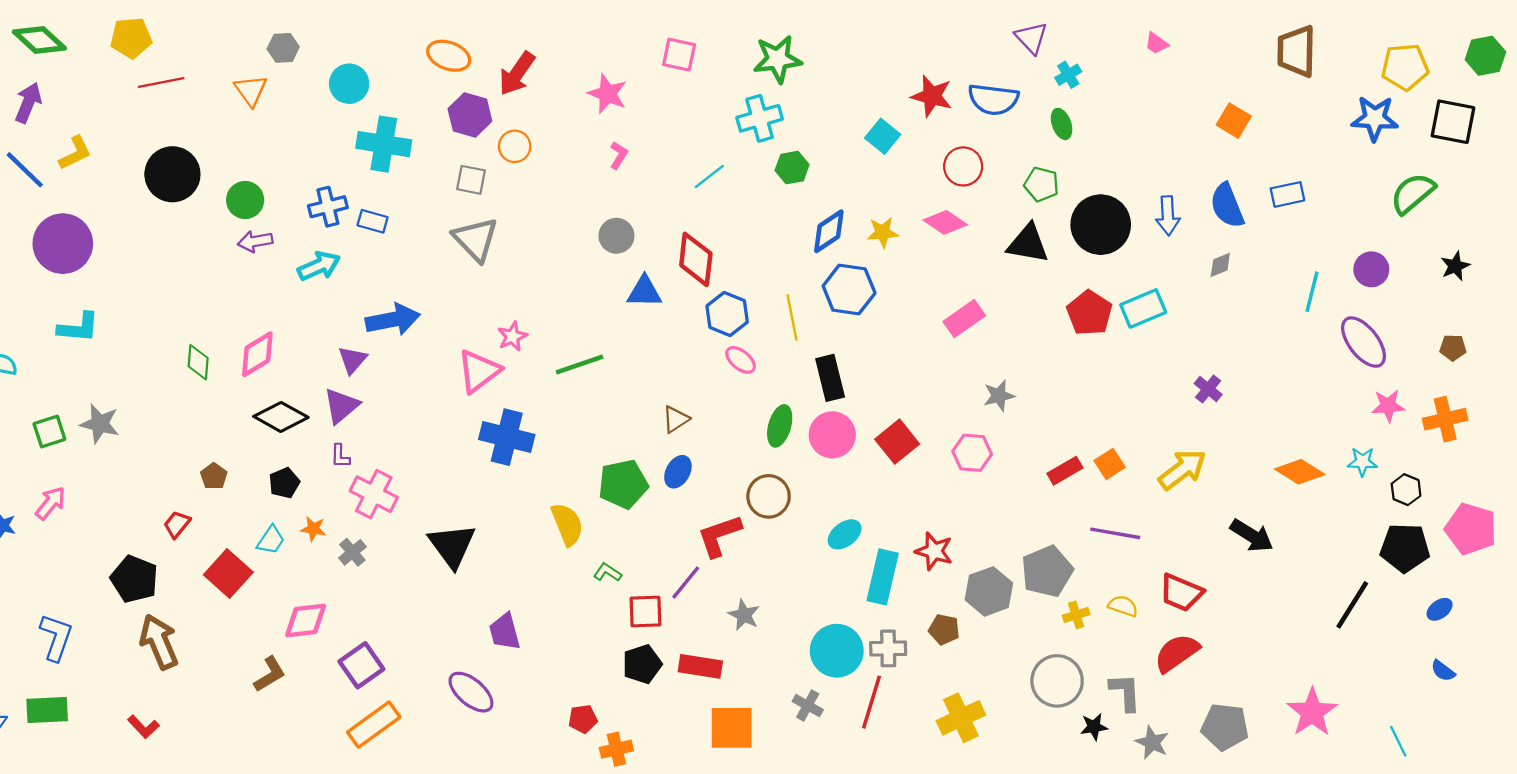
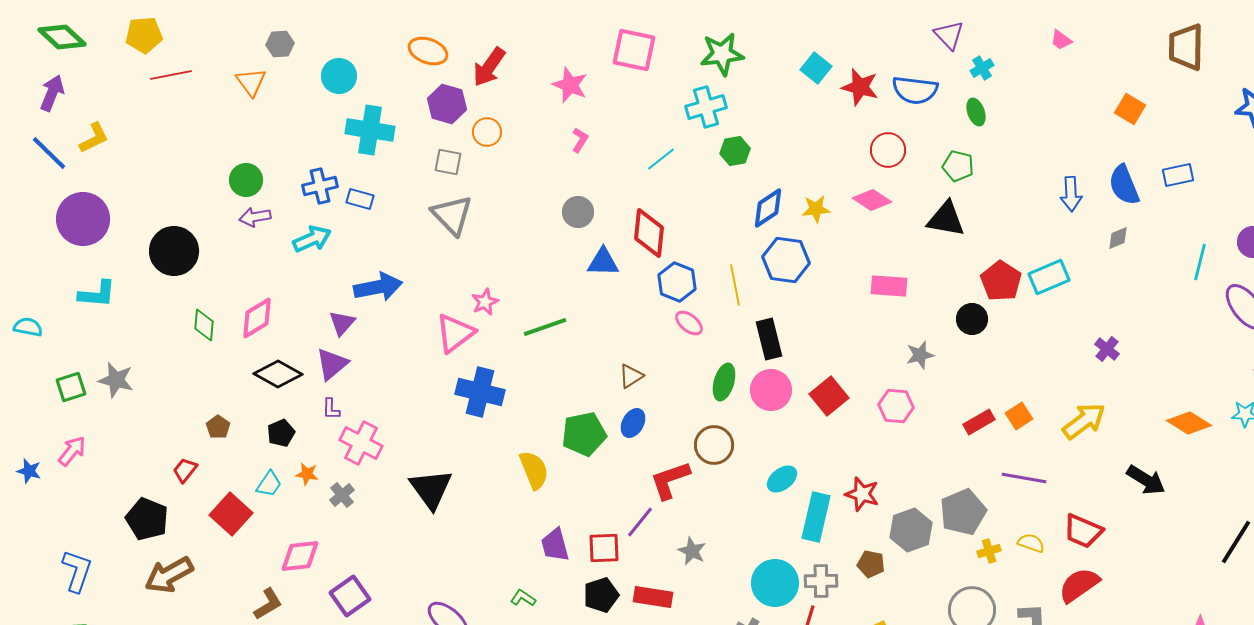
pink square: (679, 55) -> (634, 50), size x1.4
cyan square: (883, 136) -> (816, 68), moved
black circle: (172, 174) -> (174, 251), moved
black circle: (1101, 225) -> (972, 319), moved, size x0.6
pink rectangle: (964, 319) -> (889, 286), turned 39
green L-shape: (607, 572) -> (523, 598), moved
purple trapezoid: (505, 632) -> (555, 545), moved
brown arrow: (159, 642) -> (169, 575), turned -96

